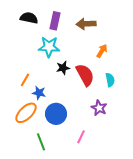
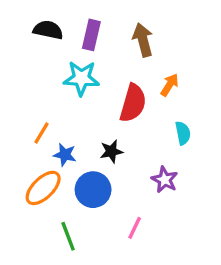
brown arrow: (86, 24) -> (143, 40), turned 78
black star: (63, 68) -> (111, 151), moved
red semicircle: (85, 75) -> (133, 103), moved, turned 45

